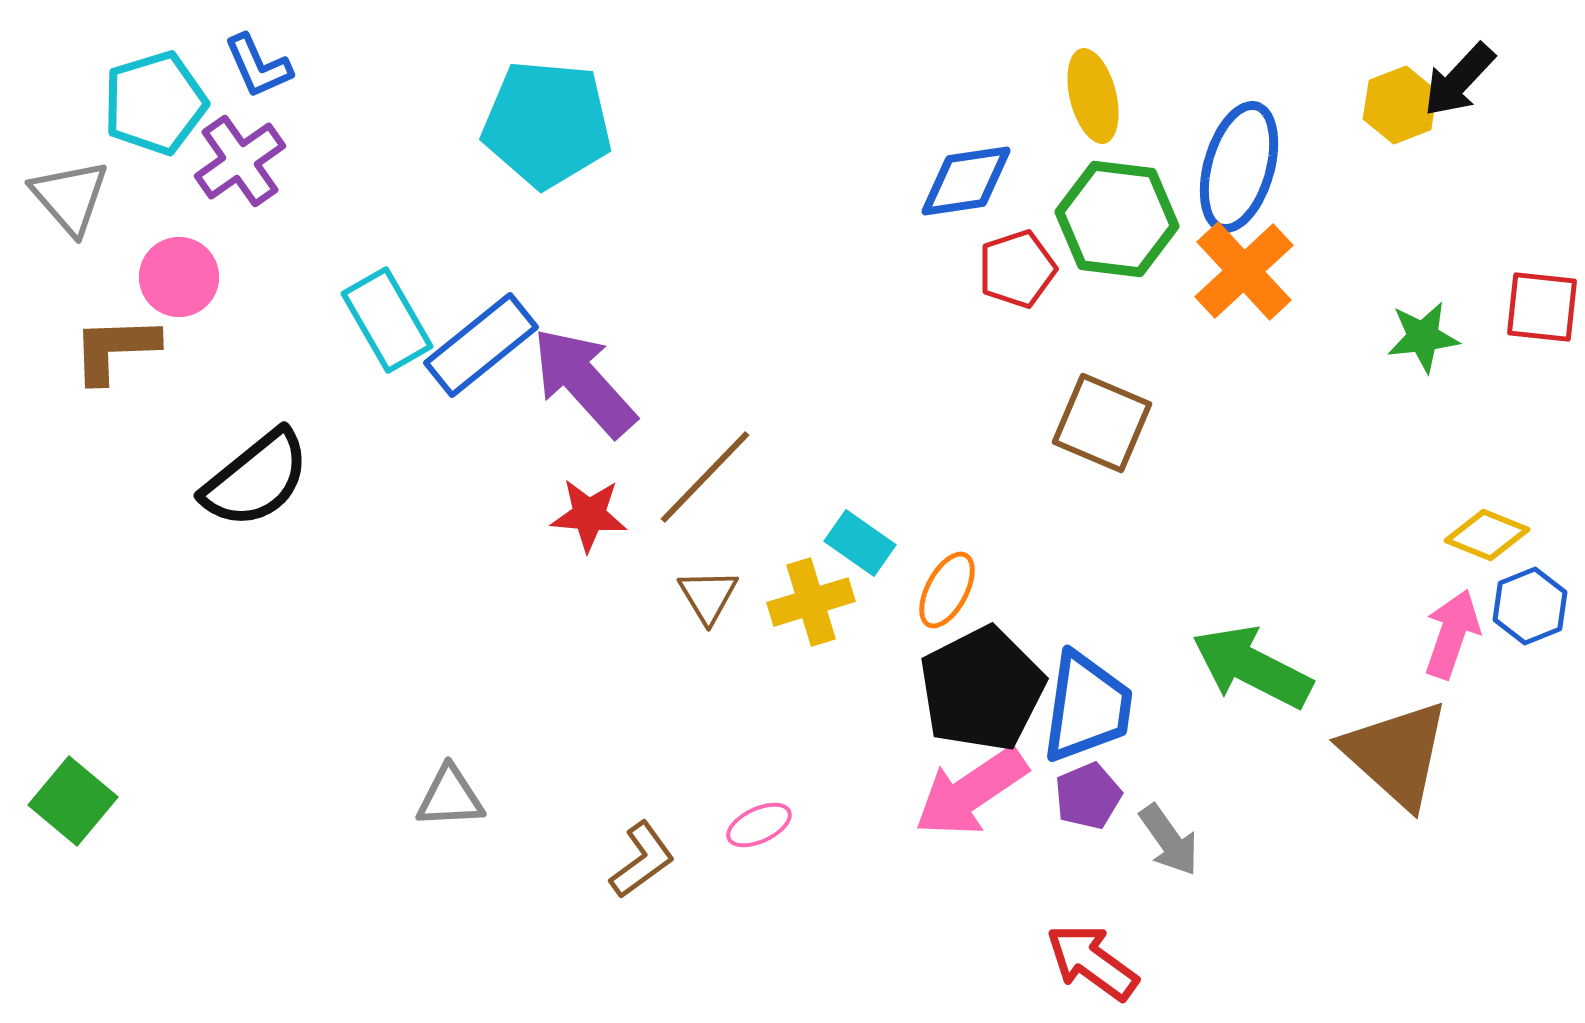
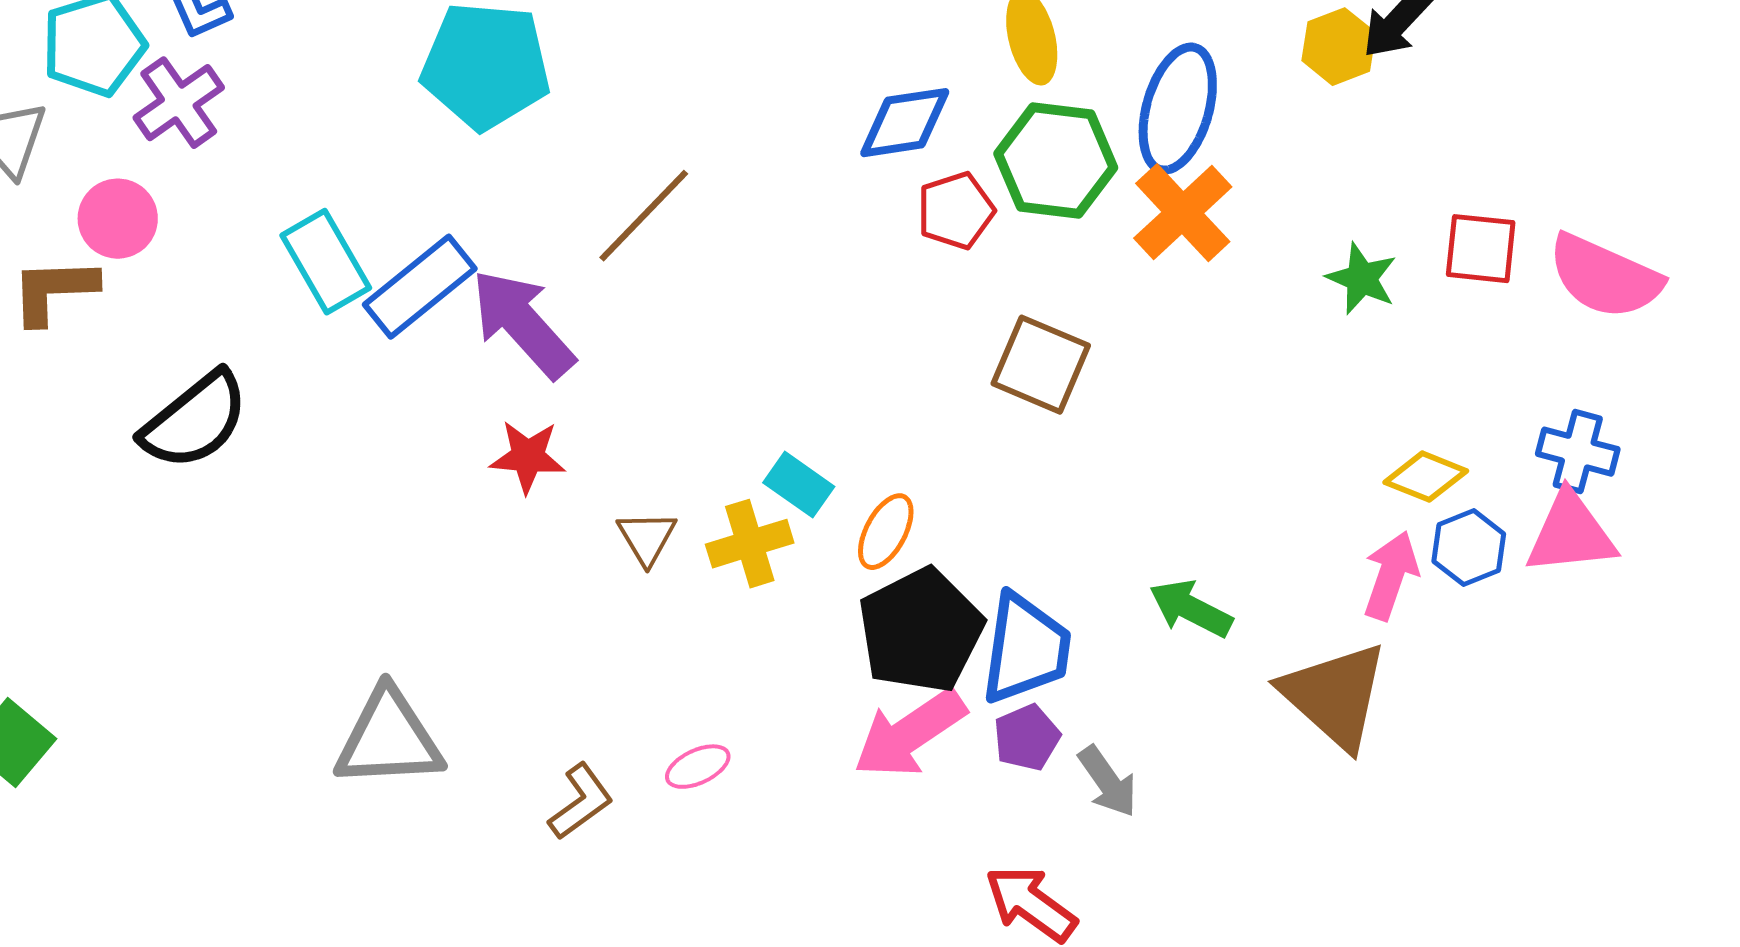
green star: (1423, 337) -> (1362, 279), turned 30
brown line: (705, 477) -> (644, 216), moved
green arrow: (1252, 667) -> (1191, 609), size x0.7
gray triangle: (450, 797) -> (389, 739), size x1.6

